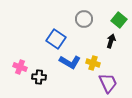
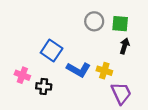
green square: (119, 20) -> (120, 24), moved, turned -35
blue square: (56, 39) -> (52, 51), moved

